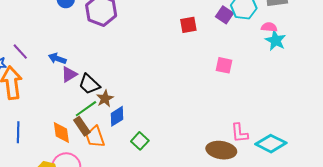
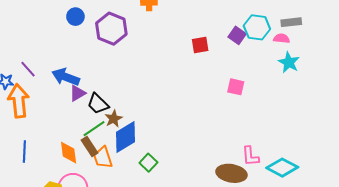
pink semicircle: (269, 27) -> (282, 38), moved
blue arrow: (57, 59) -> (66, 77), size x1.5
blue diamond: (117, 116) -> (126, 137), size x1.5

